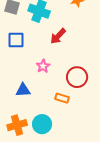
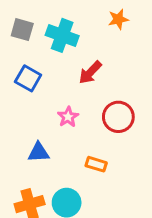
blue square: (16, 40) -> (28, 78), turned 30
red circle: (77, 77) -> (118, 117), moved

